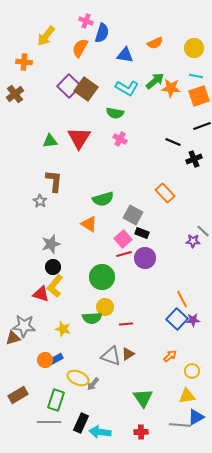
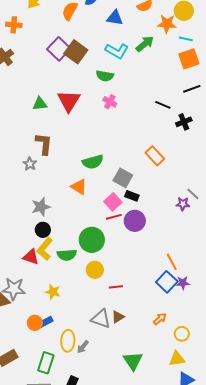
orange star: (171, 88) -> (167, 24), moved
green semicircle: (92, 318) -> (67, 255), moved
yellow ellipse: (78, 378) -> (68, 341), turned 70

